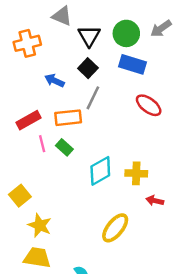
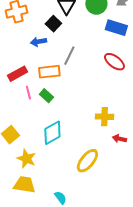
blue rectangle: (133, 64) -> (116, 28), moved
black square: (88, 68) -> (53, 24), moved
blue arrow: (54, 80) -> (38, 42), turned -35
cyan diamond: (100, 171) -> (52, 133), moved

